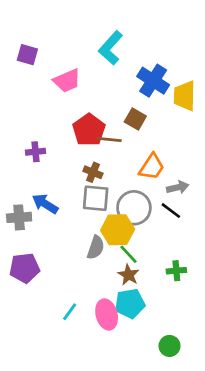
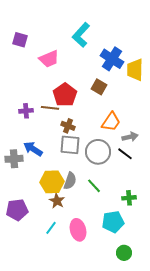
brown line: (109, 139) -> (50, 108), moved
yellow hexagon: (118, 230) -> (52, 182), moved
purple pentagon: (25, 268) -> (17, 210), moved
brown star: (128, 275) -> (57, 201), moved
cyan pentagon: (130, 304) -> (113, 222), moved

